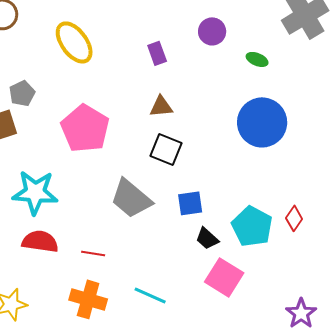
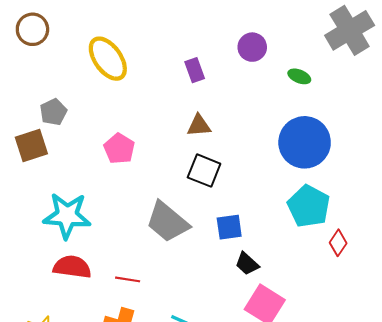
pink pentagon: (85, 128) -> (119, 149), size x0.6
cyan pentagon: (252, 226) -> (309, 206), moved

